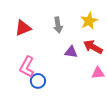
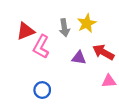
yellow star: (89, 21) -> (87, 23), moved
pink L-shape: (27, 67) -> (41, 47), moved

